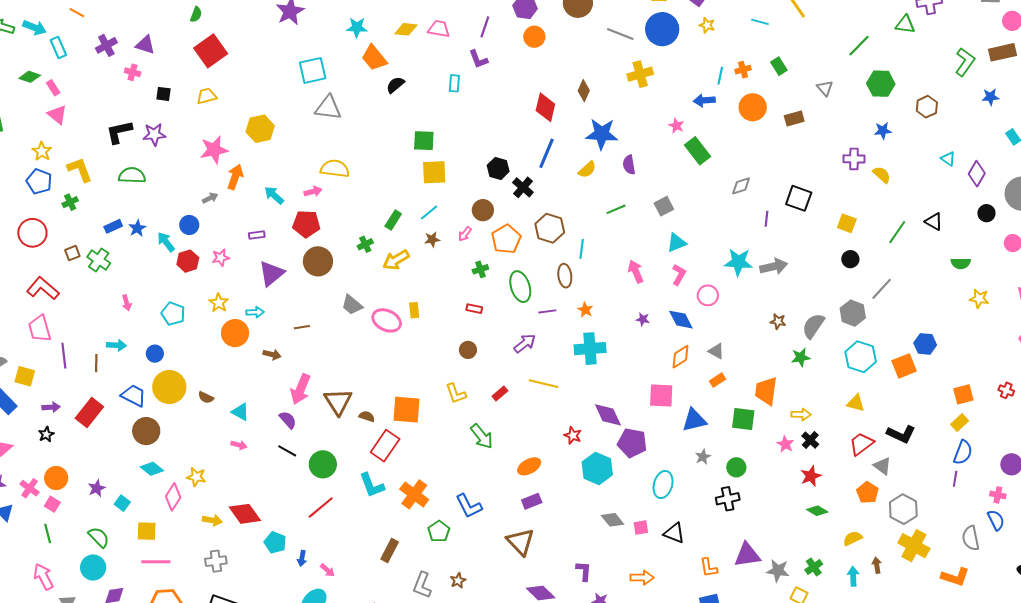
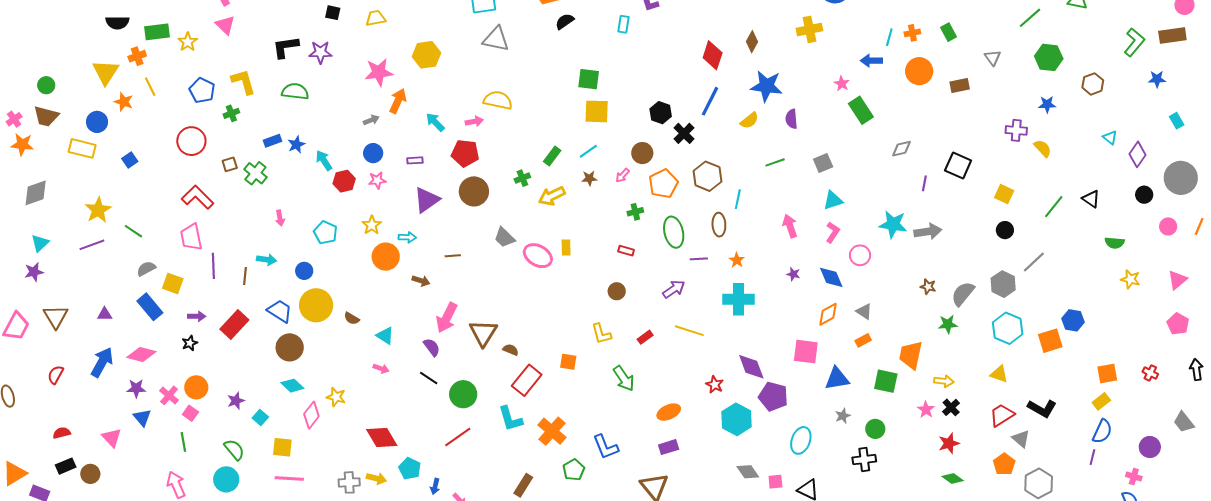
yellow star: (42, 151) -> (188, 42), moved
blue circle: (189, 225) -> (373, 153), moved
orange square: (407, 410) -> (568, 362), moved, size x0.6
yellow arrow: (212, 520) -> (376, 478), moved

